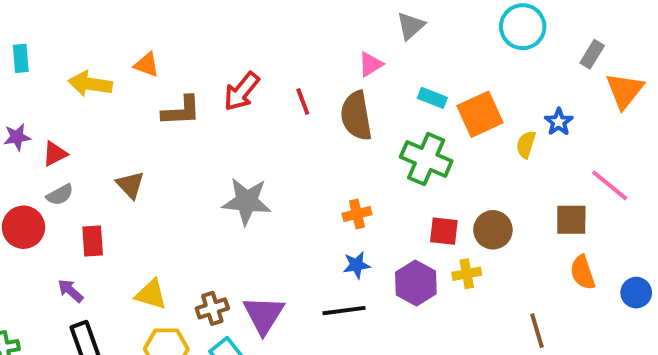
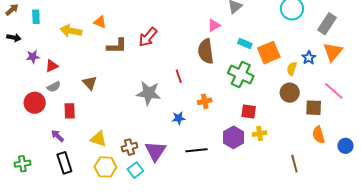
gray rectangle: (592, 54) -> (327, 24), size x1.5
orange triangle: (625, 91) -> (333, 52), moved
red line: (303, 102) -> (179, 76), moved
brown circle: (493, 230) -> (290, 93), moved
blue star: (356, 265) -> (179, 118), moved

